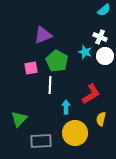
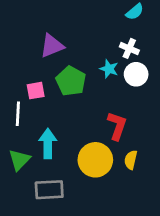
white line: (50, 85) -> (18, 114), moved
red L-shape: (91, 94) -> (117, 126), turned -40
cyan arrow: (66, 107) -> (48, 144), moved, size x1.5
yellow circle: (75, 133) -> (95, 160), moved

